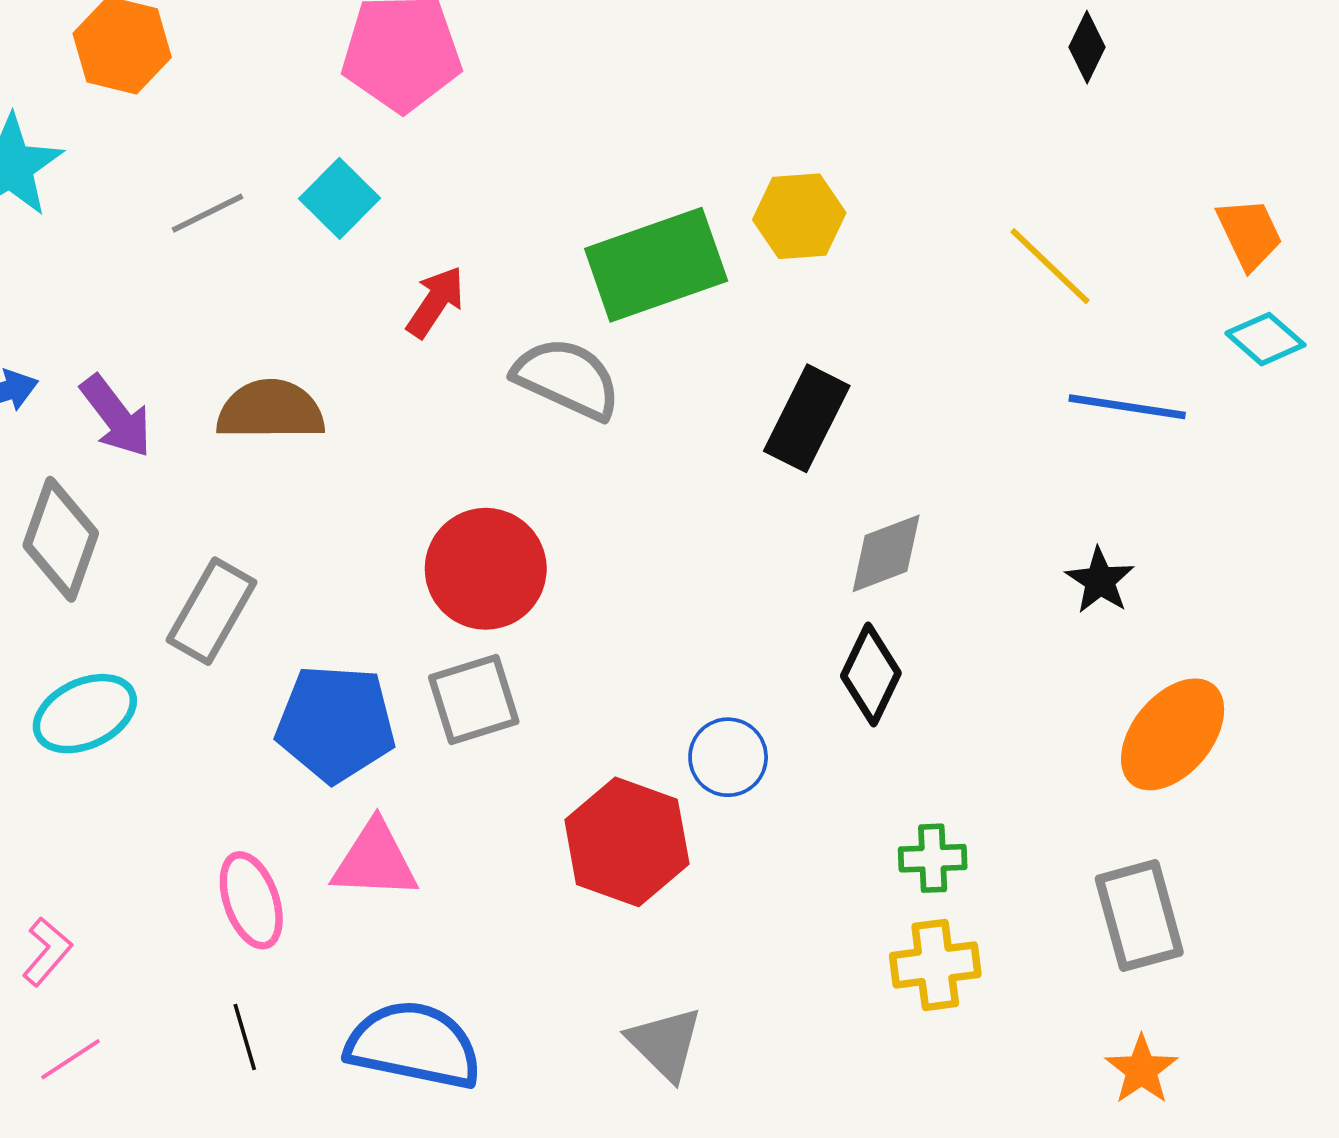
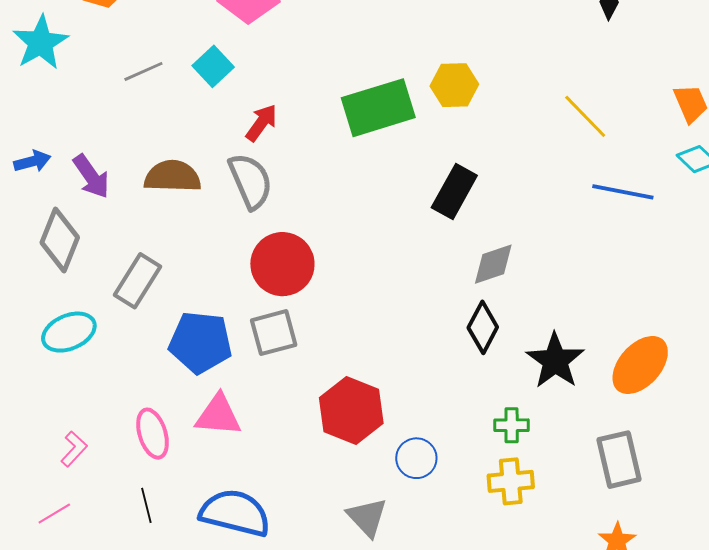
gray semicircle: (567, 378) -> (250, 181), moved, turned 40
black star: (1100, 581) -> (555, 361), moved, size x1.6
blue circle: (728, 757) -> (416, 458), moved
pink L-shape: (47, 952) -> (74, 449), moved

